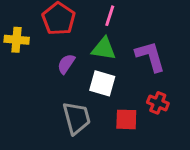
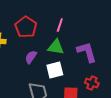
white square: (102, 83) -> (55, 70), turned -30

